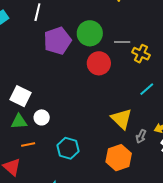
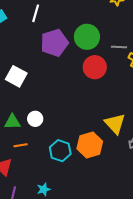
white square: (21, 96) -> (16, 76), moved
orange hexagon: (119, 158) -> (90, 145), moved

